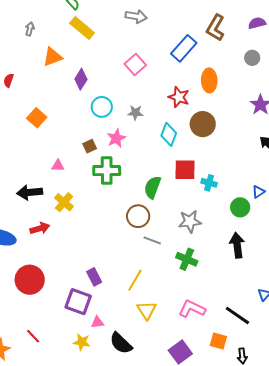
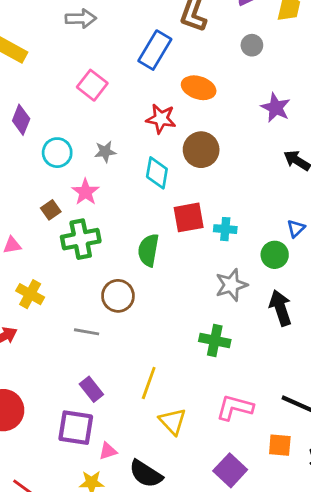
orange ellipse: (209, 80) -> (199, 88), turned -60
brown circle: (138, 216) -> (118, 296), moved
gray star: (190, 221) -> (231, 285), moved
gray line: (152, 240) -> (87, 332), moved

